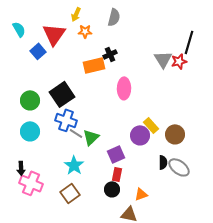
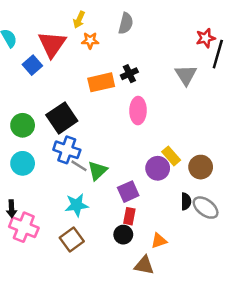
black cross: (110, 54) -> (129, 74), moved
red star: (179, 61) -> (206, 38), moved
cyan star: (74, 165) -> (77, 205), turned 30

